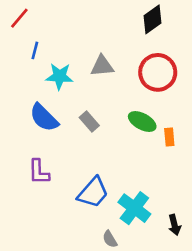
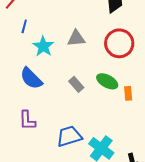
cyan star: (59, 76) -> (43, 46), turned 30
gray rectangle: (89, 122) -> (76, 84), moved
blue trapezoid: (93, 193) -> (69, 136), turned -148

